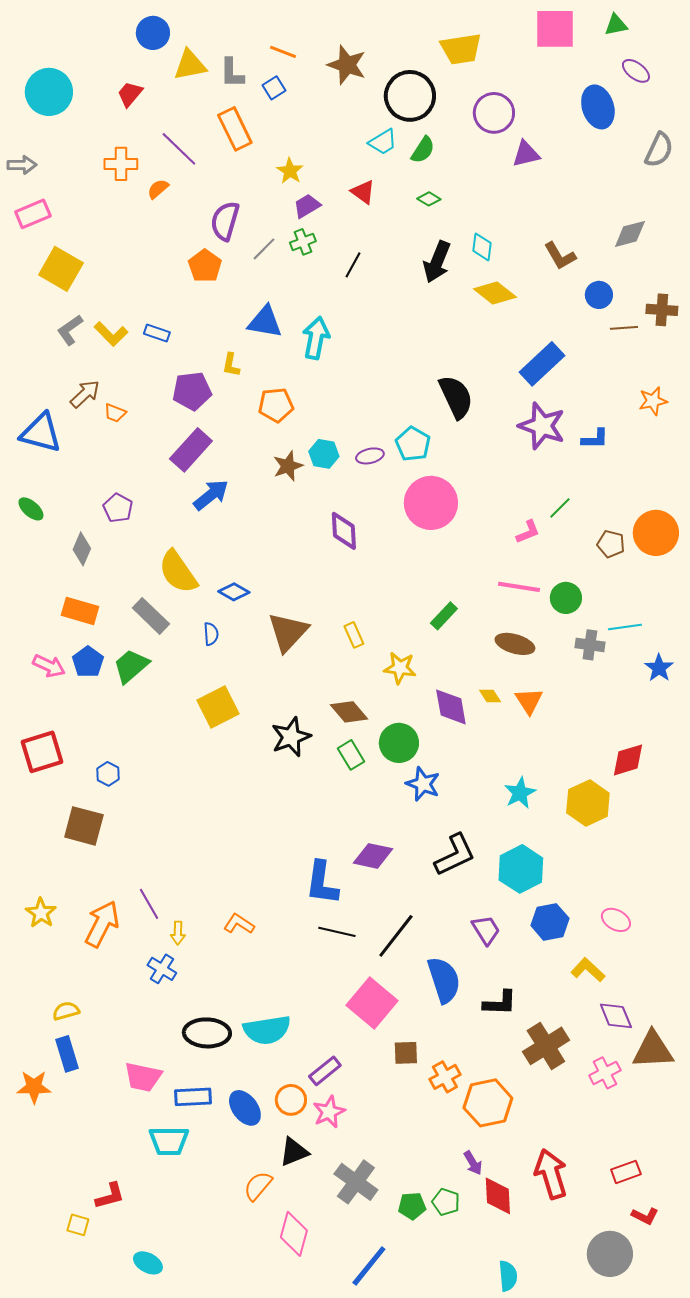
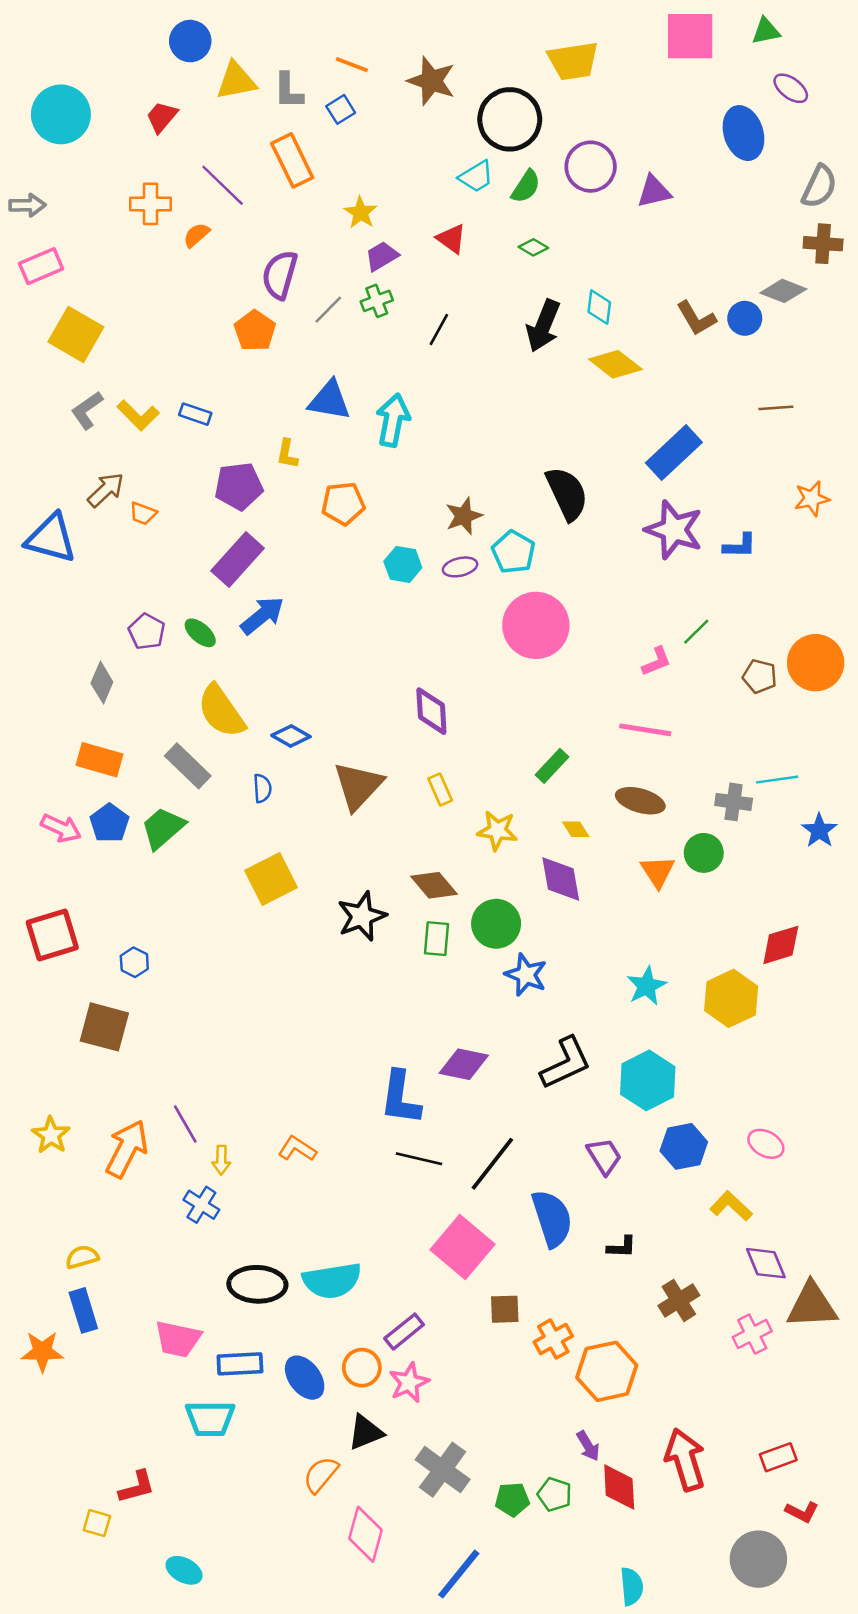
purple circle: (494, 113) -> (591, 167), moved
gray diamond: (630, 234) -> (783, 291), turned 36
blue circle: (599, 295) -> (745, 318), moved
brown cross: (662, 310) -> (823, 244), moved
brown star: (288, 466) -> (464, 516), moved
green ellipse: (31, 509) -> (200, 633), moved
purple diamond: (344, 531) -> (431, 711), moved
green circle: (566, 598) -> (704, 853), moved
yellow diamond: (490, 696) -> (576, 829), moved
green rectangle: (351, 755) -> (436, 939), turned 36
black L-shape: (500, 1003) -> (622, 1247), size x0.7
brown cross: (546, 1046) -> (679, 1300), size x0.7

